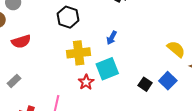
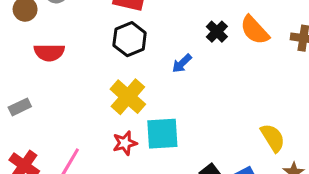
blue arrow: (112, 38) -> (182, 63), moved
yellow cross: (79, 53) -> (128, 97), turned 30

